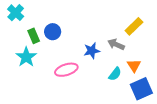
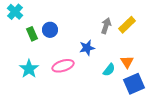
gray arrow: (116, 44) -> (106, 26), moved, turned 84
cyan star: (26, 57) -> (29, 69), moved

